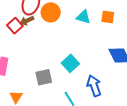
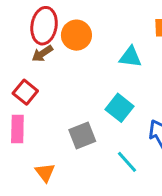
cyan triangle: (83, 17) -> (130, 57), moved
red square: (15, 26) -> (25, 92), moved

